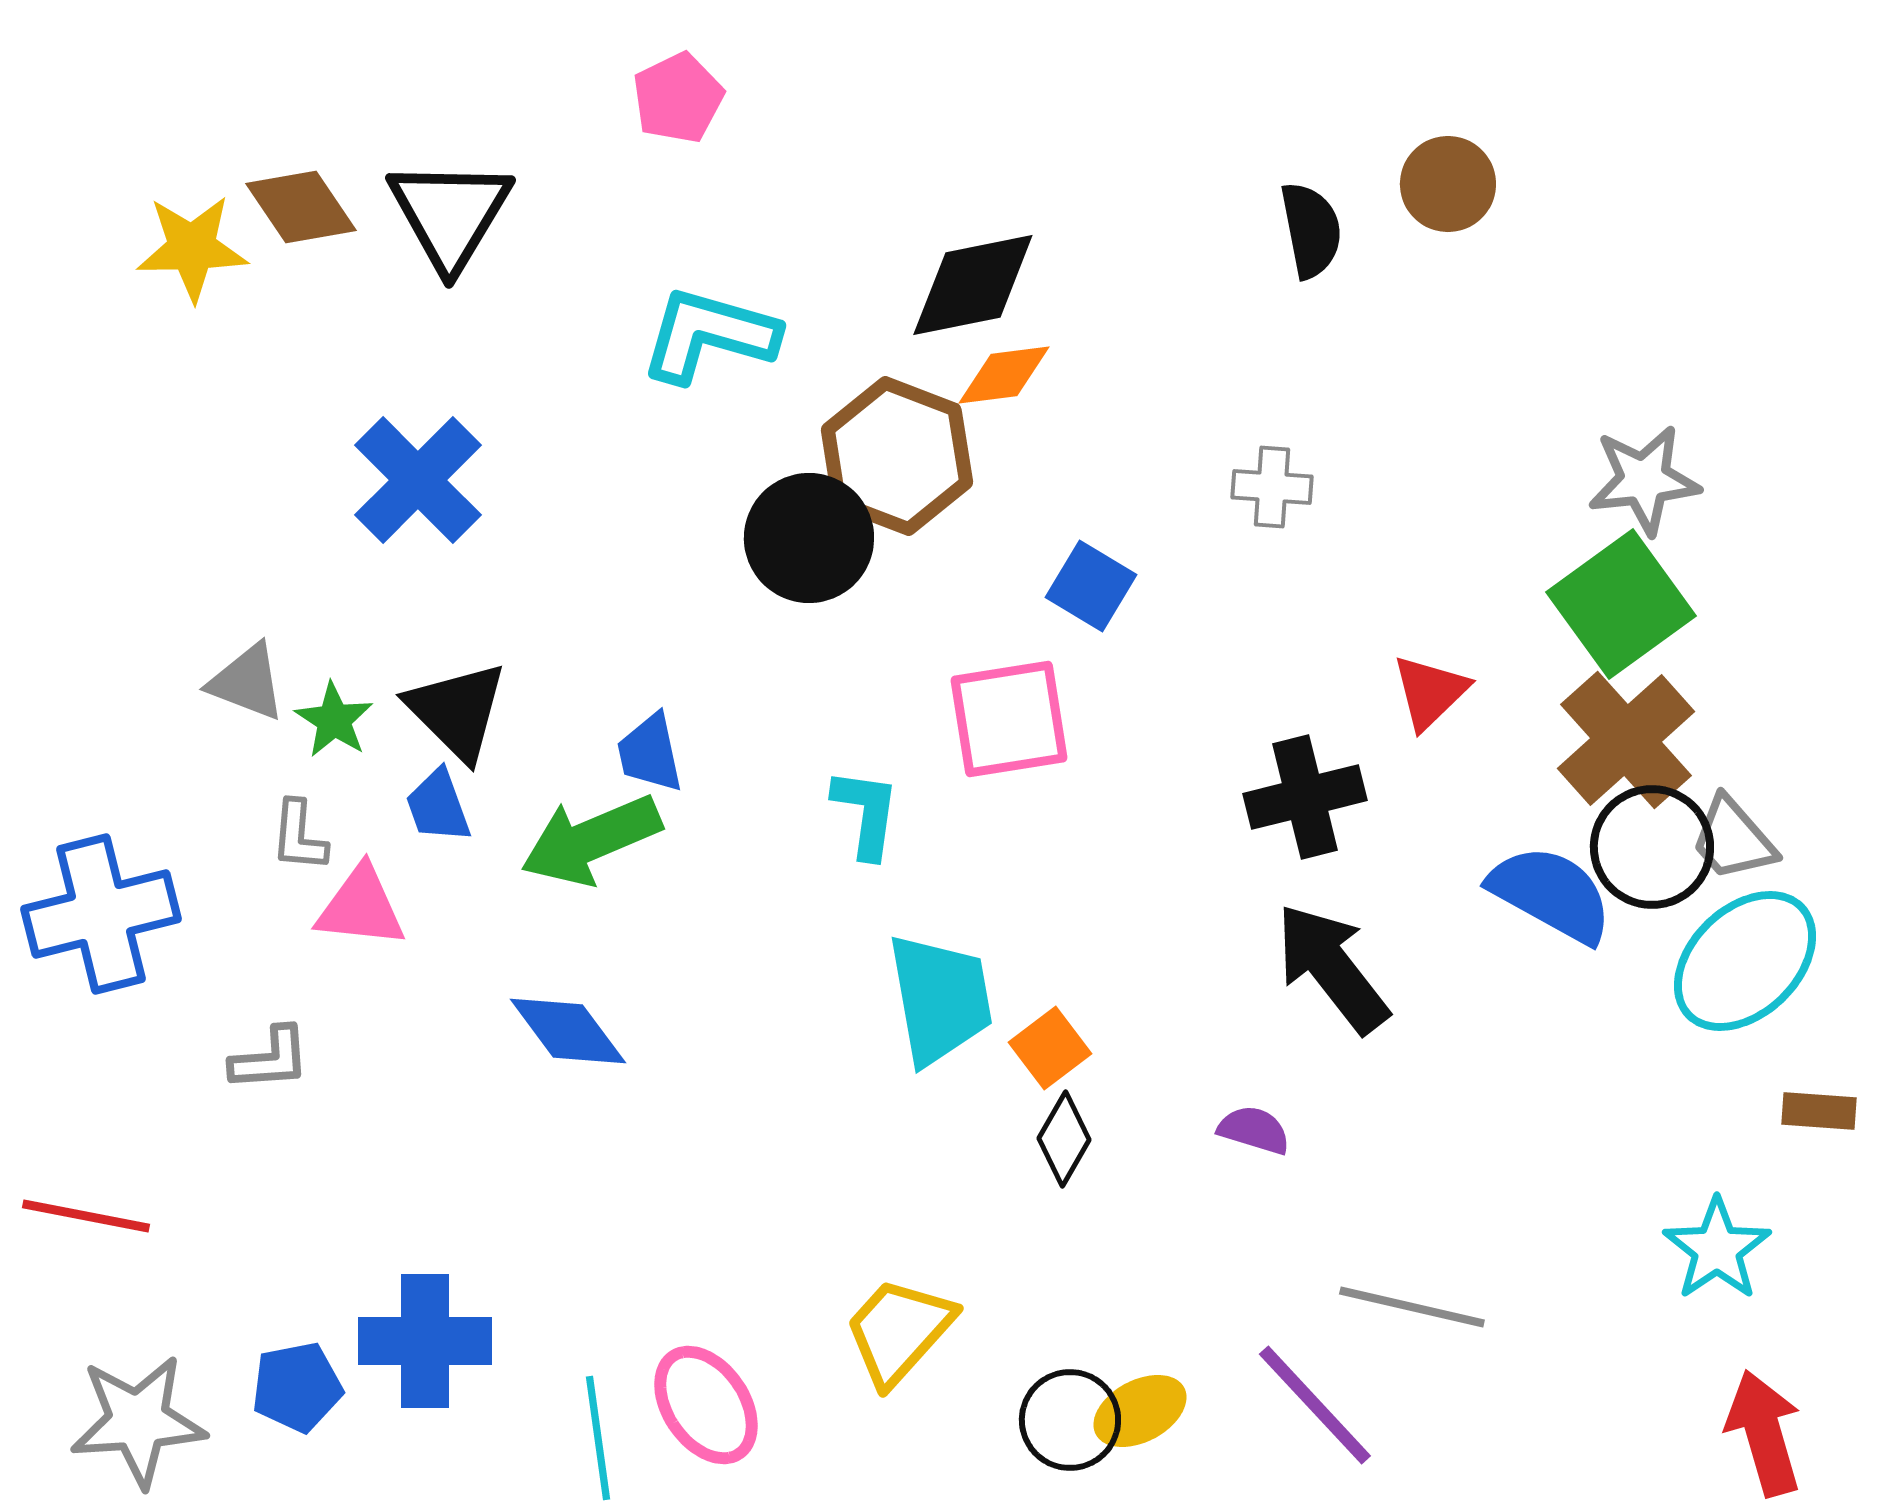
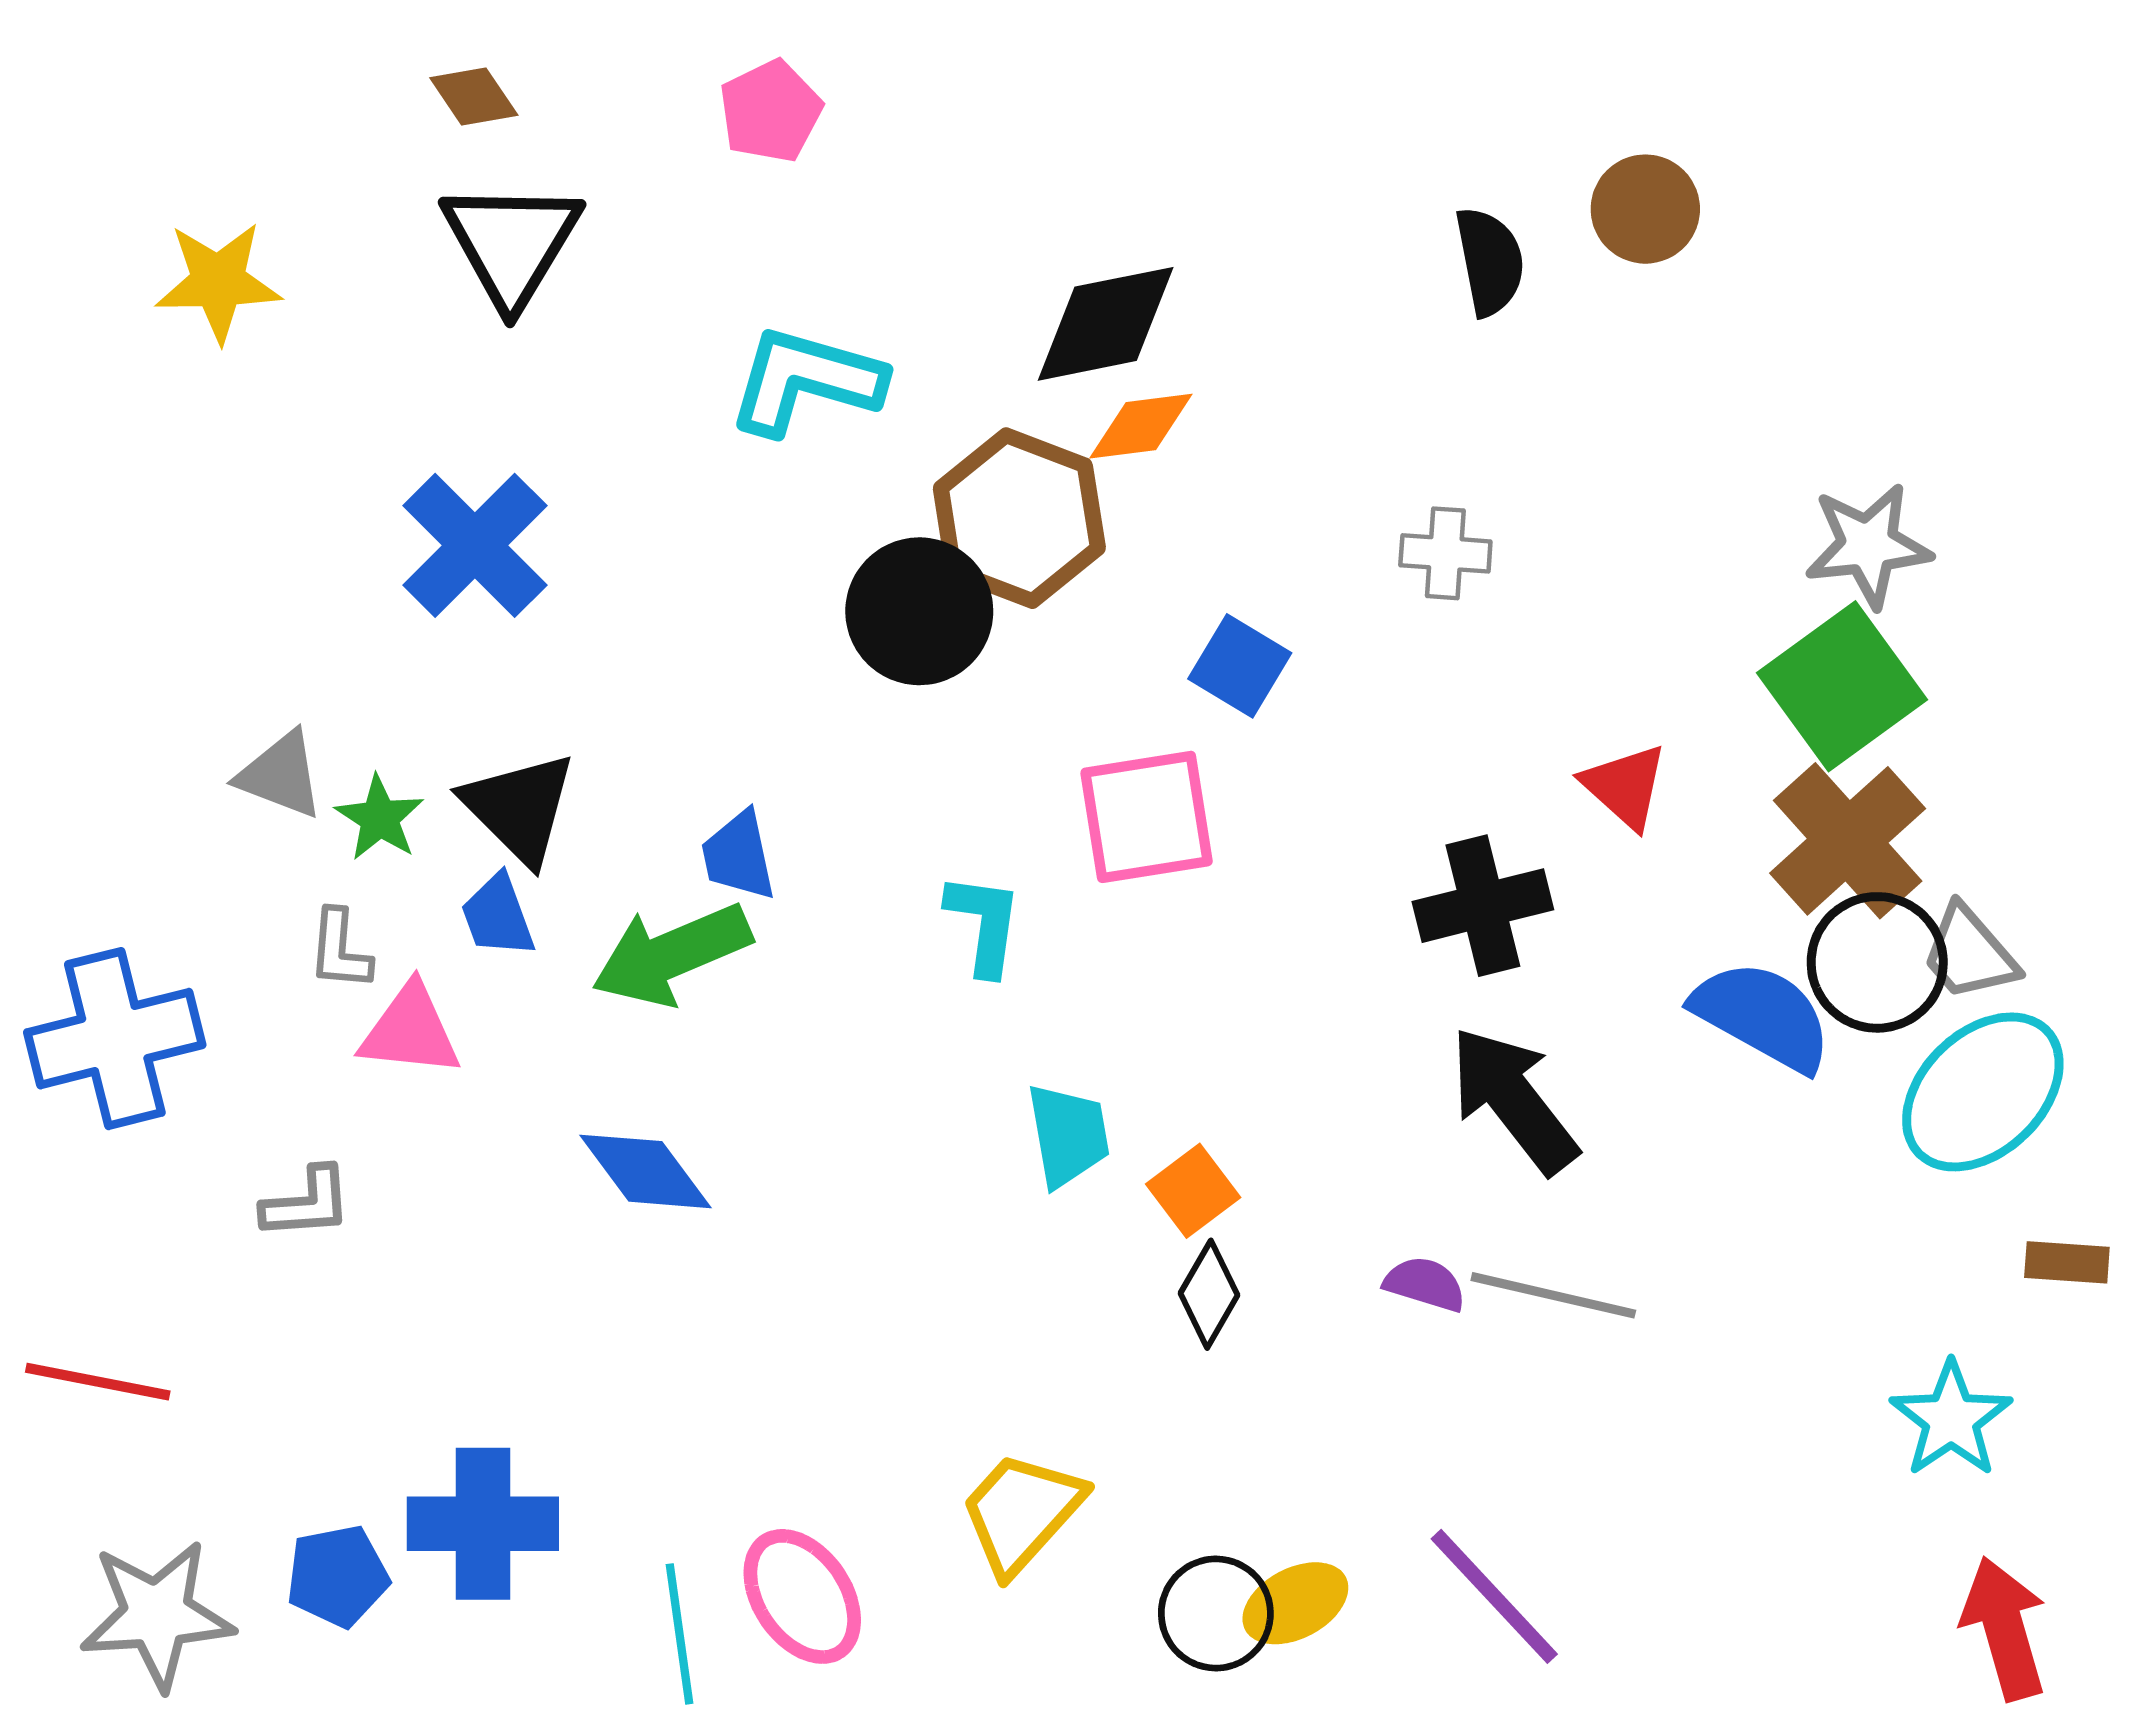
brown diamond: (301, 207) -> (474, 97), moved, size x0.7
red triangle: (1430, 692) -> (1625, 786), turned -34
cyan trapezoid: (940, 999) -> (1068, 1135), size x0.7
gray line: (1412, 1307) -> (1553, 1295), moved

